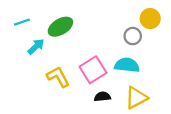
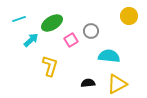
gray circle: (133, 36) -> (91, 31), moved
pink square: (93, 70) -> (71, 40), moved, size x0.6
yellow L-shape: (58, 77) -> (50, 66), turned 45

